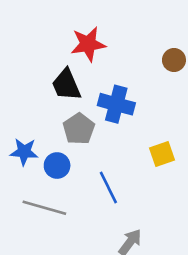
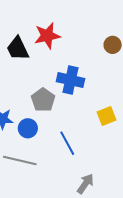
black trapezoid: (66, 85) -> (18, 49), moved

